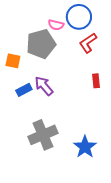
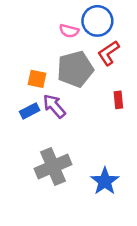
gray pentagon: (41, 44) -> (75, 69), moved
orange square: (13, 61) -> (37, 79), moved

